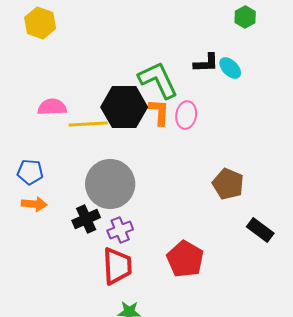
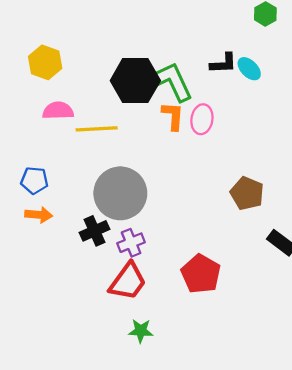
yellow hexagon: (40, 23) -> (45, 62), moved
black hexagon: (124, 107) -> (135, 81), moved
red trapezoid: (117, 266) -> (128, 281), turned 39

